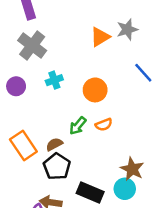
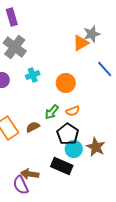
orange triangle: (100, 37) -> (81, 43), moved
black pentagon: (57, 167) -> (68, 134), moved
cyan circle: (125, 189) -> (74, 149), moved

